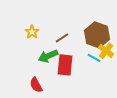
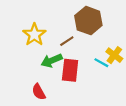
yellow star: (32, 32) -> (34, 35), size x1.5
brown hexagon: (97, 35) -> (88, 21), moved

